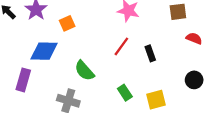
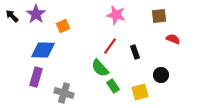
green semicircle: (84, 71) -> (100, 68), moved
purple rectangle: (23, 80) -> (36, 77), moved
black circle: (194, 80) -> (161, 75), moved

